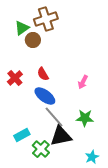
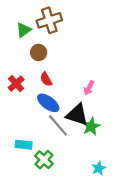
brown circle: (33, 40) -> (39, 52), moved
green star: (85, 118) -> (91, 126), turned -30
cyan rectangle: (22, 135) -> (24, 145), turned 35
black triangle: (61, 136) -> (77, 115), moved, turned 30

